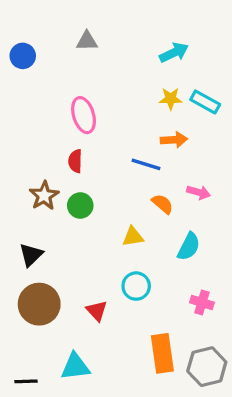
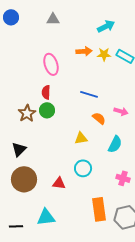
blue circle: (23, 56) -> (11, 17), moved
orange arrow: (174, 140) -> (84, 51), moved
green circle: (80, 205) -> (47, 110), moved
red triangle: (97, 311) -> (59, 183), turned -40

